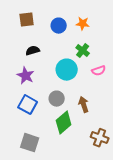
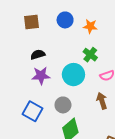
blue circle: (59, 26) -> (65, 20), moved
purple star: (26, 76) -> (41, 76), moved, turned -30
brown arrow: (84, 105) -> (102, 101), moved

